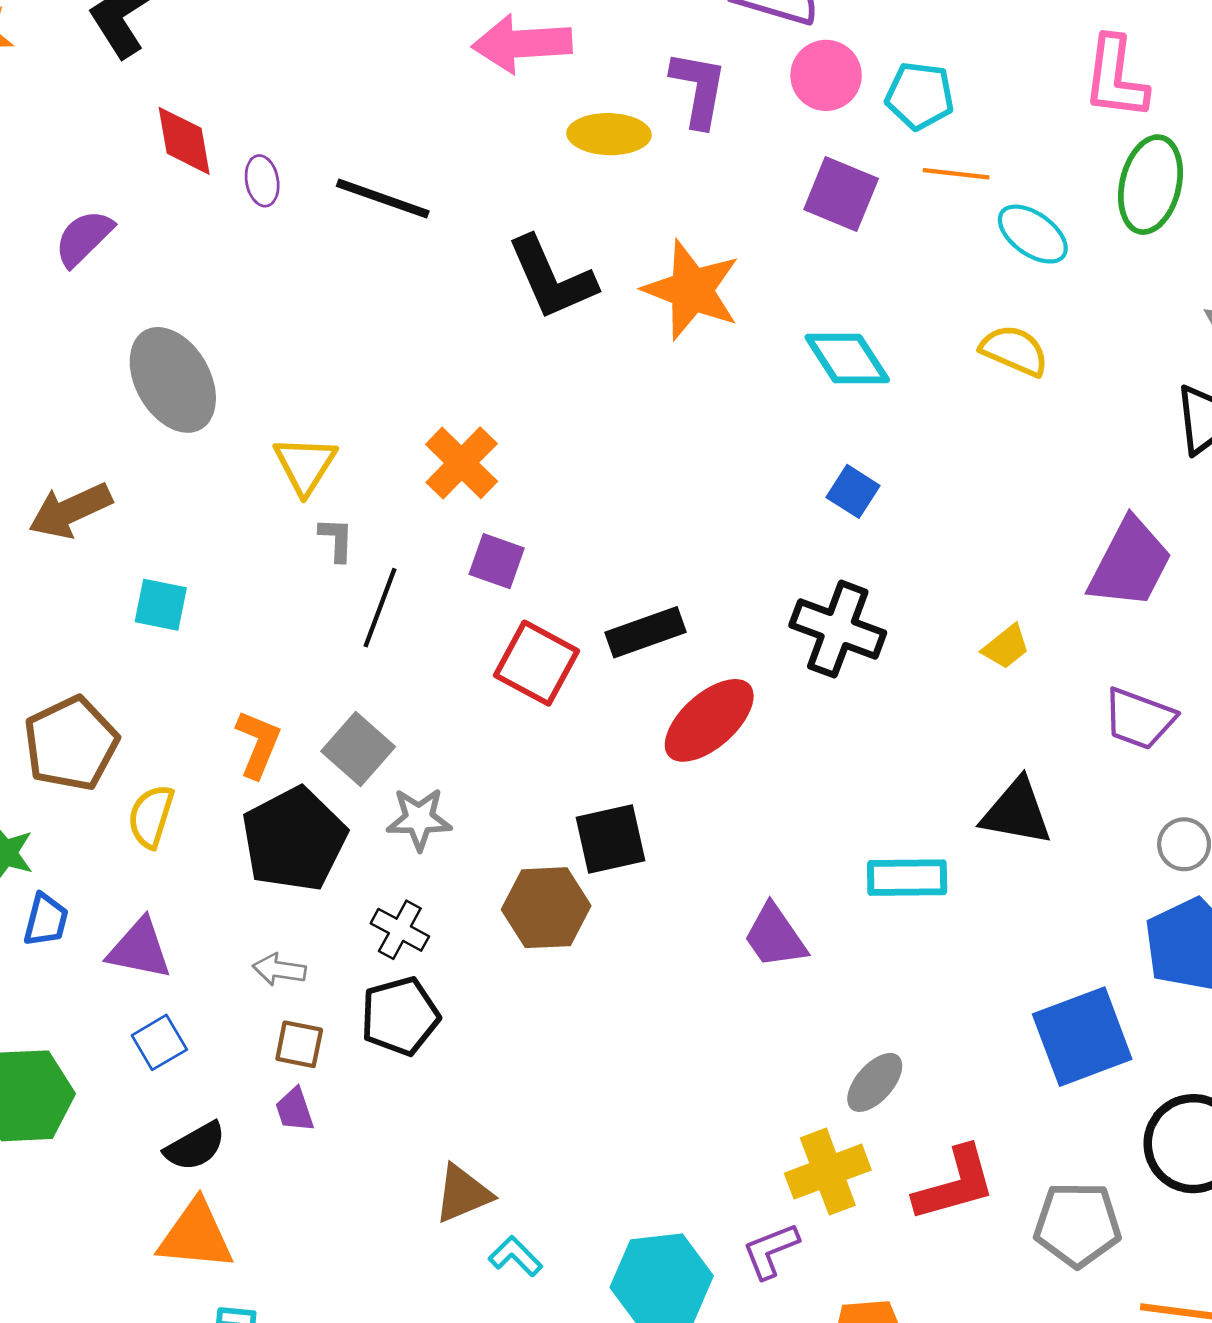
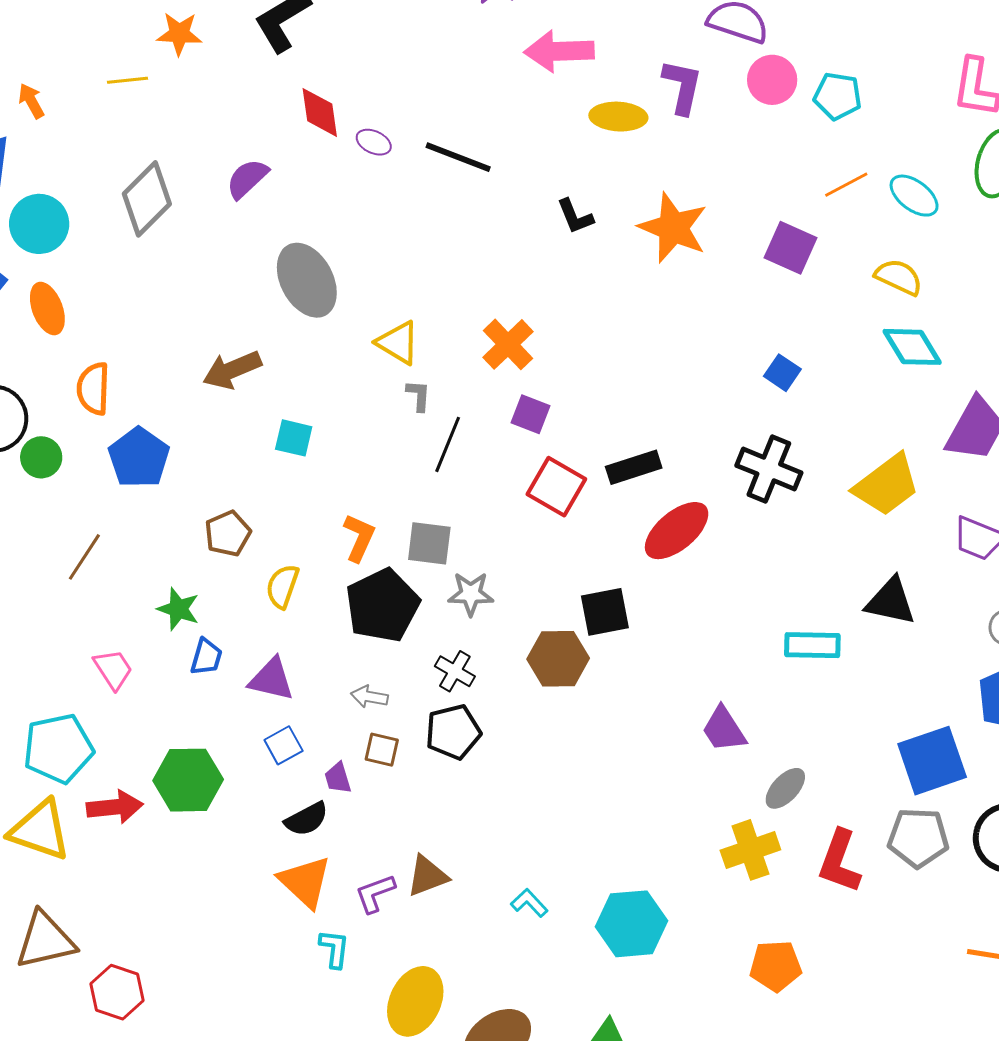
orange line: (956, 174) -> (846, 185), moved, turned -36
purple ellipse: (262, 181) -> (374, 142), turned -56
purple square: (841, 194) -> (790, 248), moved
black L-shape: (552, 278) -> (575, 216), size x0.6
cyan diamond: (847, 359) -> (912, 347), moved
yellow triangle: (305, 465) -> (398, 343), turned -33
yellow trapezoid: (1006, 647) -> (887, 485), size x2.0
brown pentagon: (71, 744) -> (228, 534), size x0.7
gray square: (358, 749) -> (429, 543), turned -36
purple trapezoid: (775, 936) -> (724, 729), moved
purple trapezoid: (295, 1110) -> (338, 778), moved
red L-shape: (955, 1184) -> (840, 861), turned 124
brown triangle: (463, 1194) -> (427, 876), moved
gray pentagon: (1078, 1224) -> (918, 838), moved
orange triangle: (196, 1235) -> (305, 882), turned 36
purple L-shape: (771, 1251) -> (375, 893), moved

